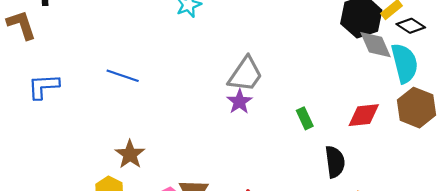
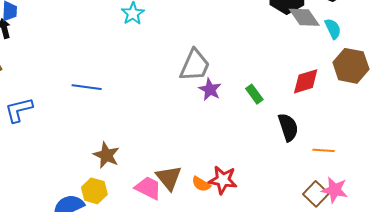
cyan semicircle: (405, 63) -> (333, 29), size x0.6
purple star: (240, 102) -> (210, 89), moved

